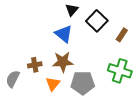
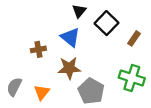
brown cross: (35, 65) -> (38, 49), moved
gray pentagon: (83, 83) -> (91, 91), turned 30
orange triangle: (53, 84) -> (42, 92), moved

